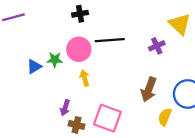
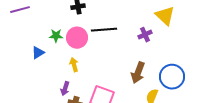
green star: (55, 60) -> (56, 36), moved
yellow arrow: (85, 78) -> (74, 65), moved

